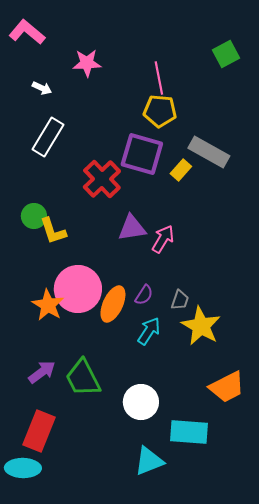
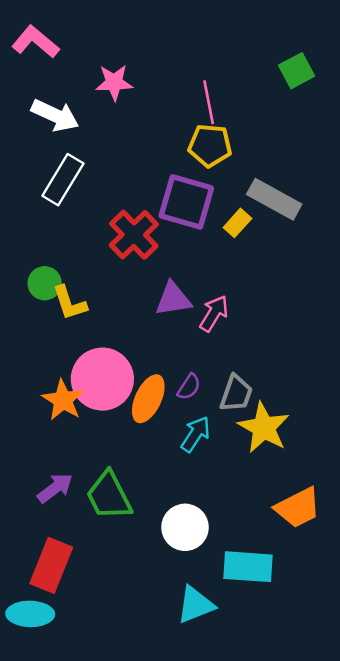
white arrow: (42, 88) -> (55, 115), size x1.8
gray trapezoid: (180, 300) -> (236, 393), size x1.4

